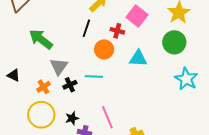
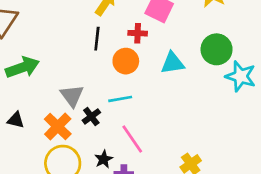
green arrow: (41, 39) -> (22, 67), moved, turned 135
green circle: (174, 42) -> (217, 49), moved
orange cross: (43, 87) -> (58, 126), size x1.5
pink line: (107, 117) -> (132, 139), moved

